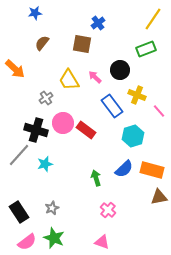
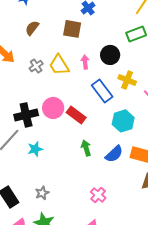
pink arrow: (95, 77) -> (85, 62), turned 40
gray cross: (46, 98) -> (36, 66), moved
black cross: (36, 130) -> (26, 115), turned -30
green arrow: (96, 178) -> (86, 148), moved

